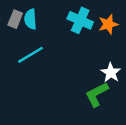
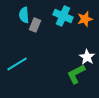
gray rectangle: (15, 19) -> (35, 25), moved
cyan line: (30, 55) -> (17, 64), moved

